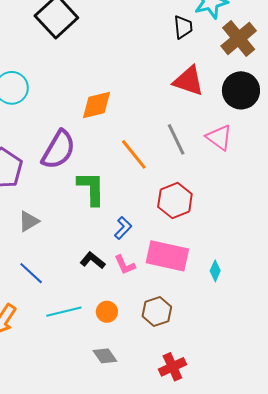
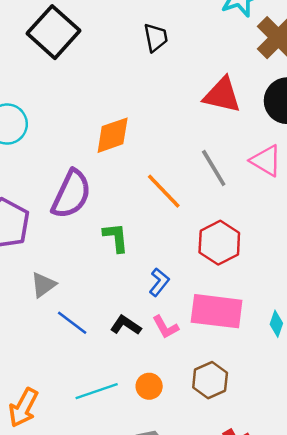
black trapezoid: (183, 27) -> (156, 38), moved
green L-shape: (91, 188) -> (116, 237), size x0.7
blue line: (31, 273) -> (72, 323), moved

